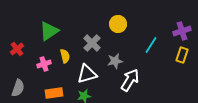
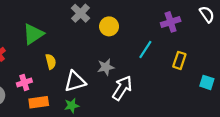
purple cross: (182, 31) -> (171, 22), moved
gray cross: (92, 43) -> (80, 13), moved
pink cross: (44, 64) -> (24, 82), moved

